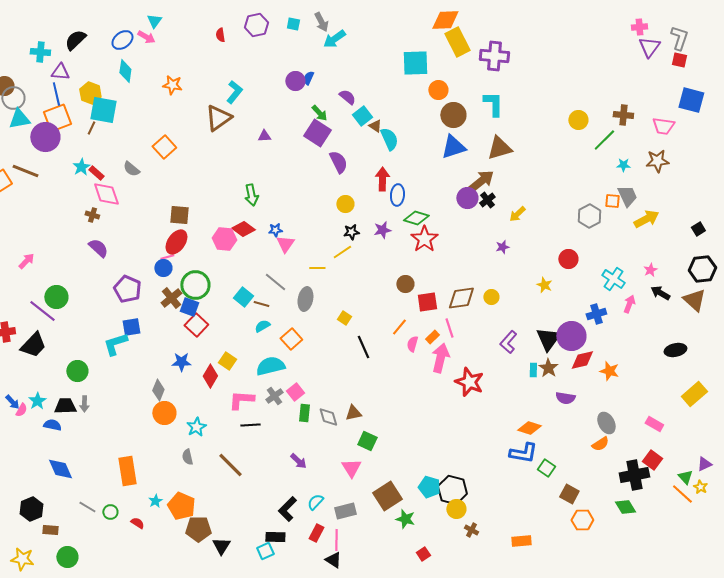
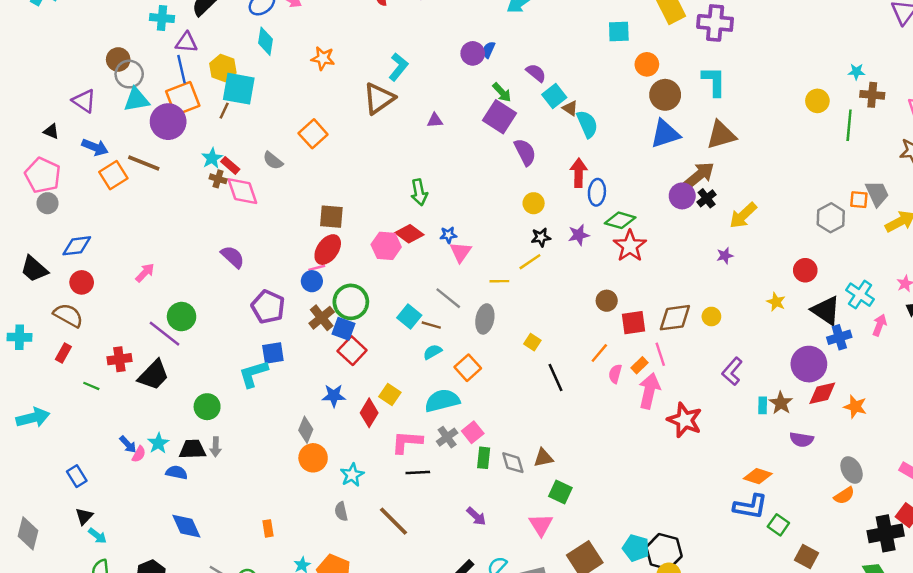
cyan square: (415, 63) -> (619, 31), size x0.7
green line: (604, 140) -> (849, 125), turned -40
cyan star: (623, 165) -> (856, 72), moved
yellow arrow: (517, 214) -> (743, 215), size x1.4
brown cross: (92, 215) -> (218, 179), moved
black triangle: (548, 339) -> (826, 310), moved, turned -32
orange rectangle: (127, 471) -> (268, 528), size x0.5

